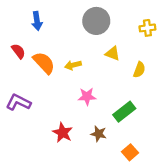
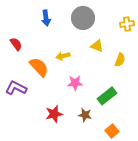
blue arrow: (37, 21) -> (46, 18), moved
orange semicircle: (44, 63) -> (39, 67), moved
red star: (63, 133) -> (54, 114), turned 30

